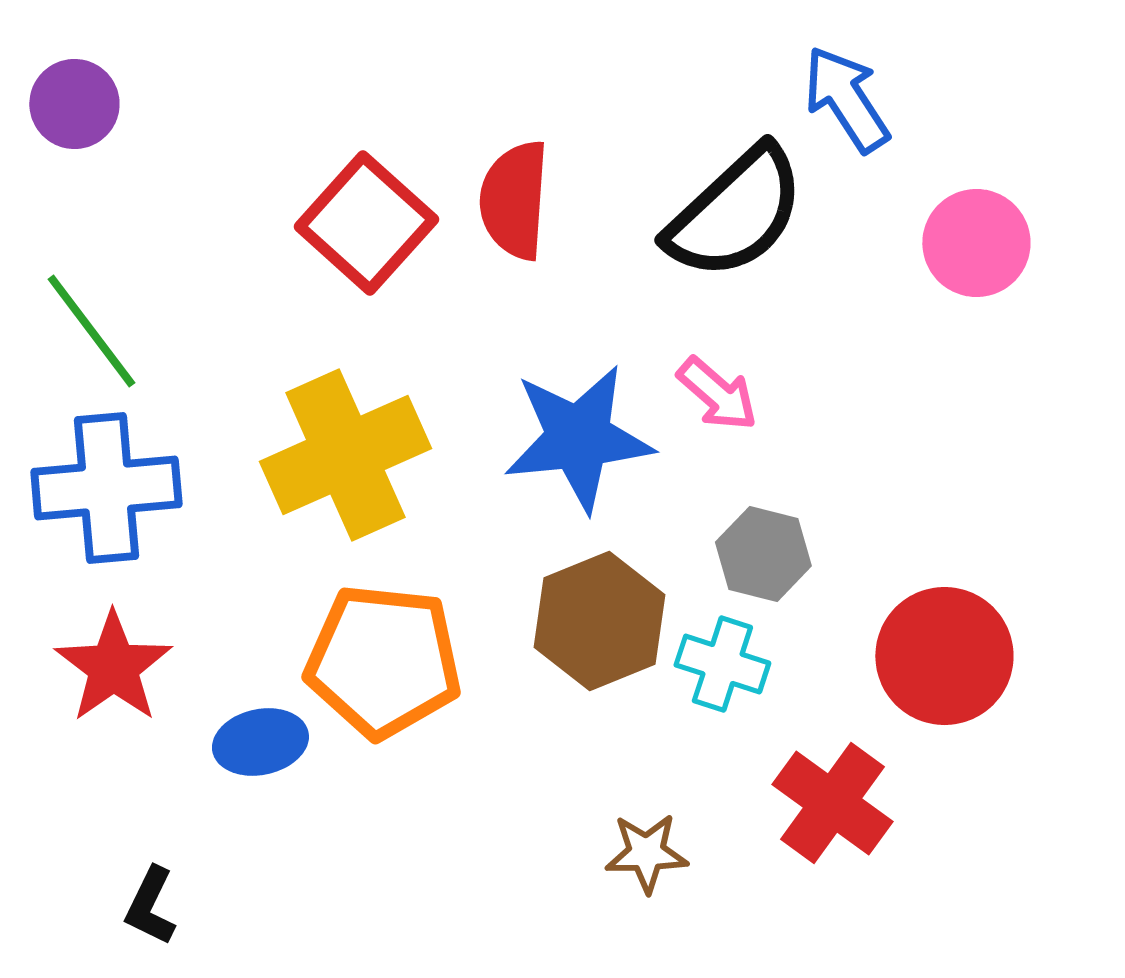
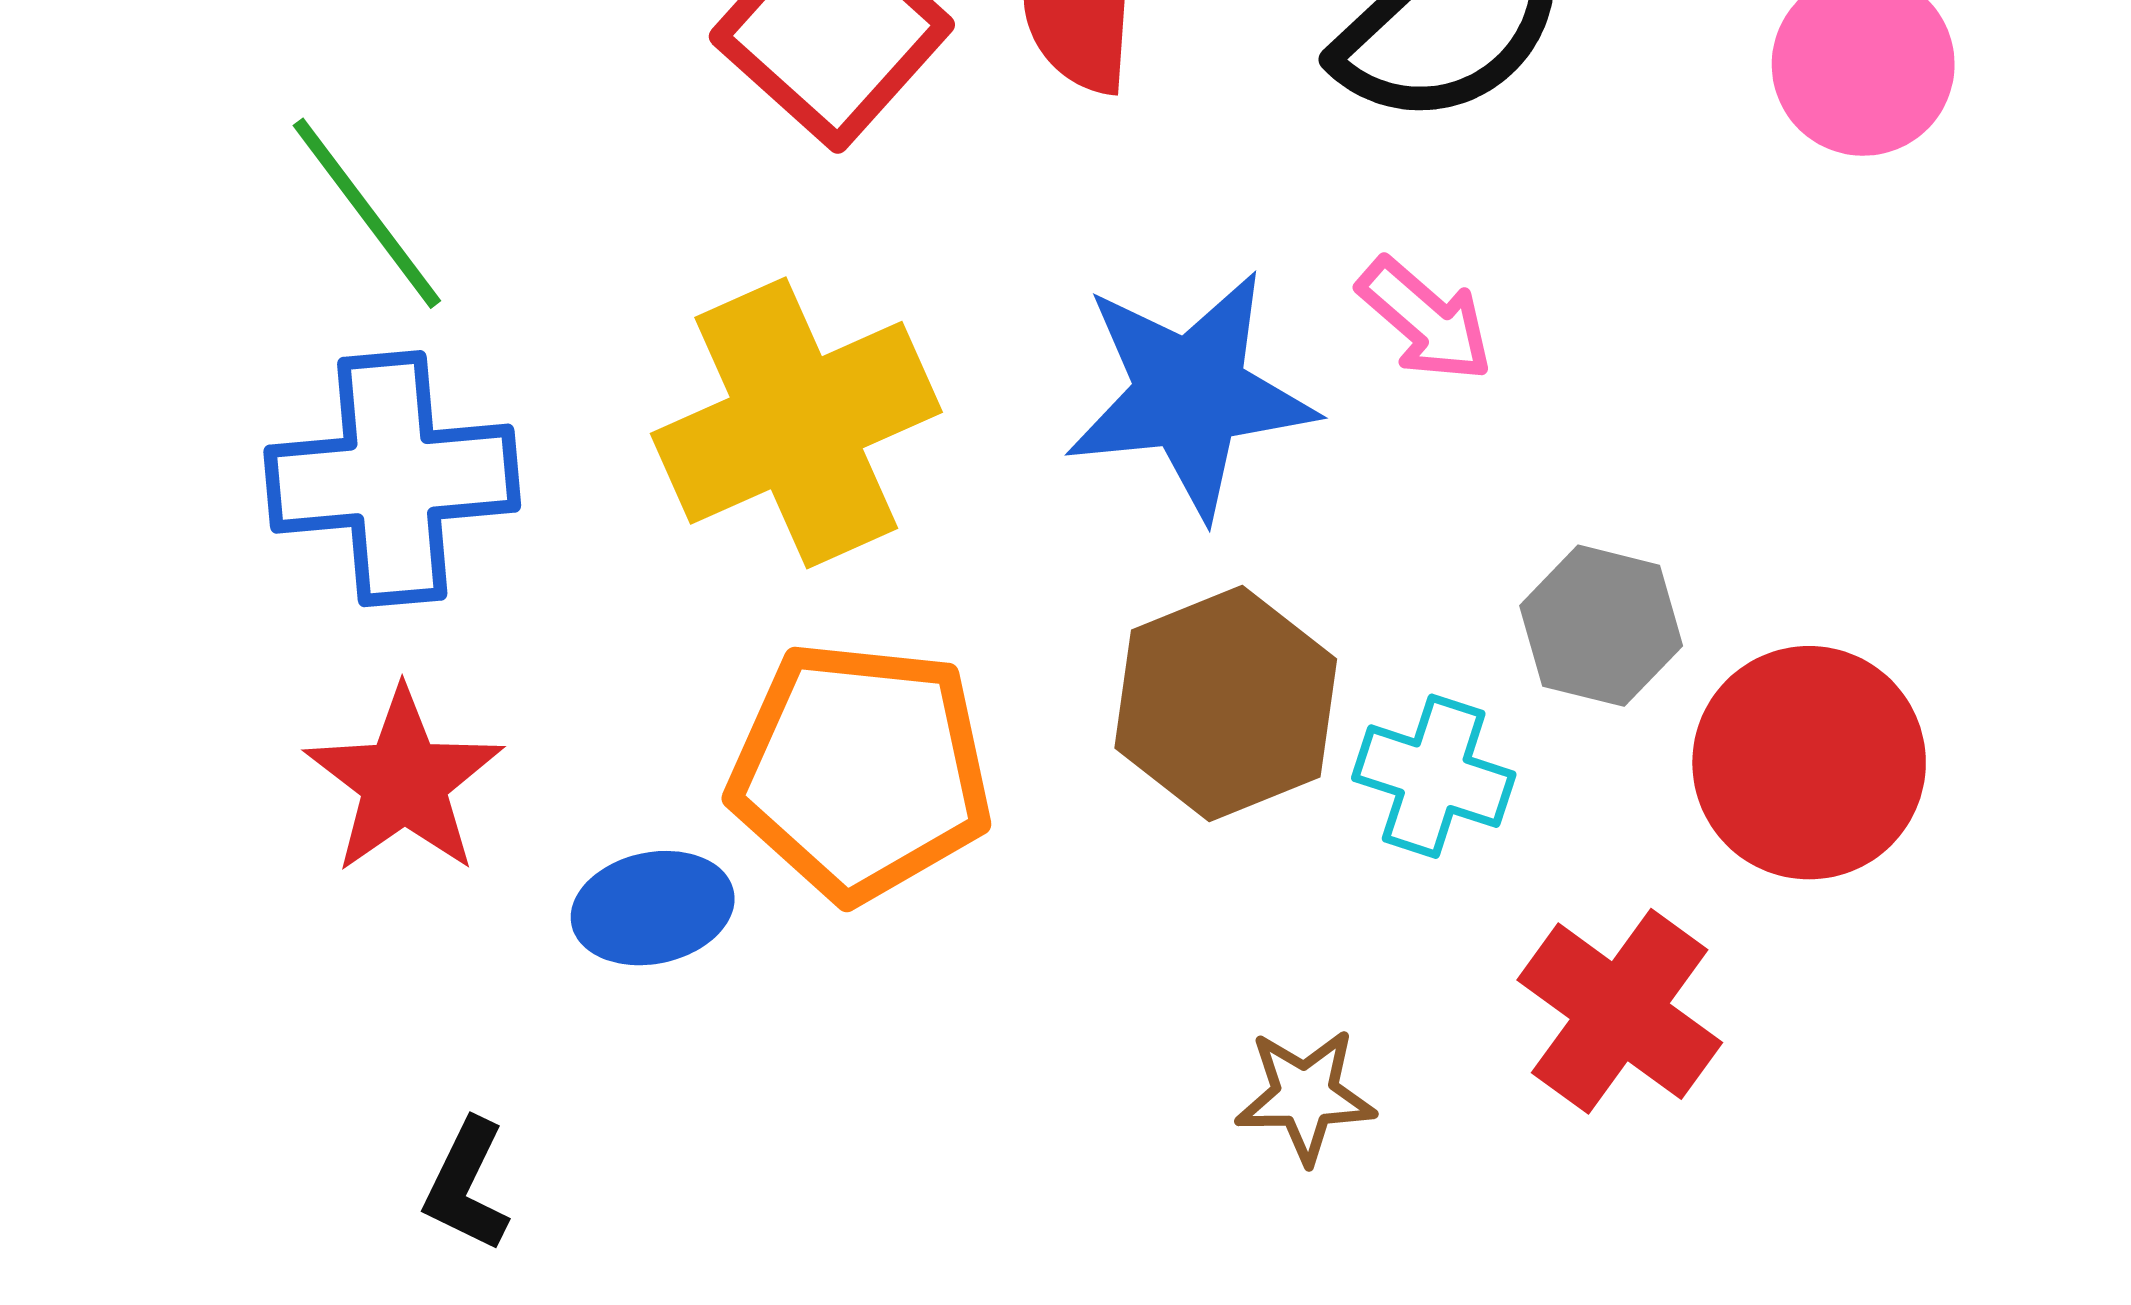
gray hexagon: (763, 554) -> (1601, 626), moved

